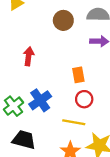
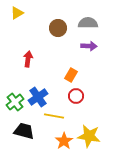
orange rectangle: (78, 75) -> (71, 75), turned 40
yellow line: (74, 122) -> (54, 116), moved

